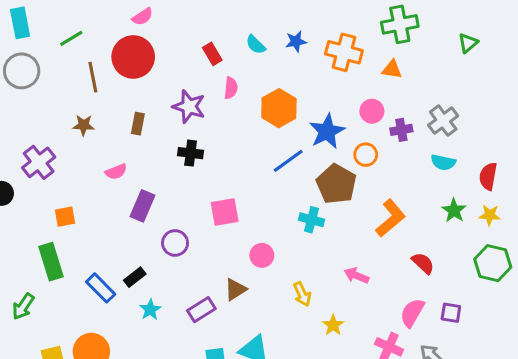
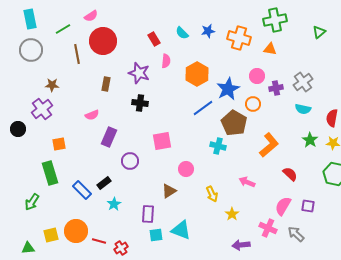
pink semicircle: (142, 17) -> (91, 16), moved
brown star: (84, 125) -> (52, 85), moved
purple rectangle: (201, 310) -> (148, 214), moved, turned -54

